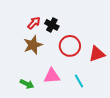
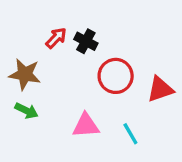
brown star: (33, 45) -> (25, 74), moved, turned 30
green arrow: (27, 84) -> (26, 111), moved

